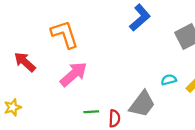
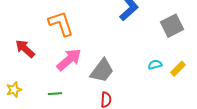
gray trapezoid: (142, 104) -> (102, 71), moved
green line: (91, 112) -> (55, 94), moved

